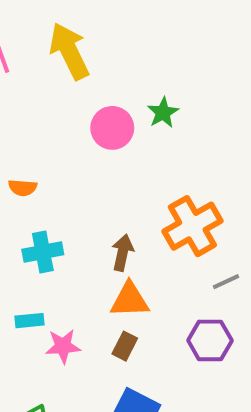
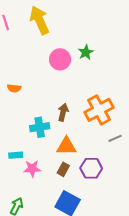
cyan cross: (43, 252) -> (40, 127), moved
brown arrow: (123, 253) -> (63, 112), moved
purple hexagon: (210, 340) -> (91, 168), moved

